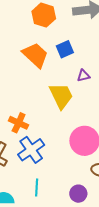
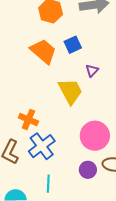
purple triangle: (83, 76) -> (92, 71), turned -32
purple circle: (78, 194) -> (88, 170), moved

